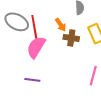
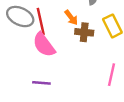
pink semicircle: (36, 47) -> (44, 45), turned -65

